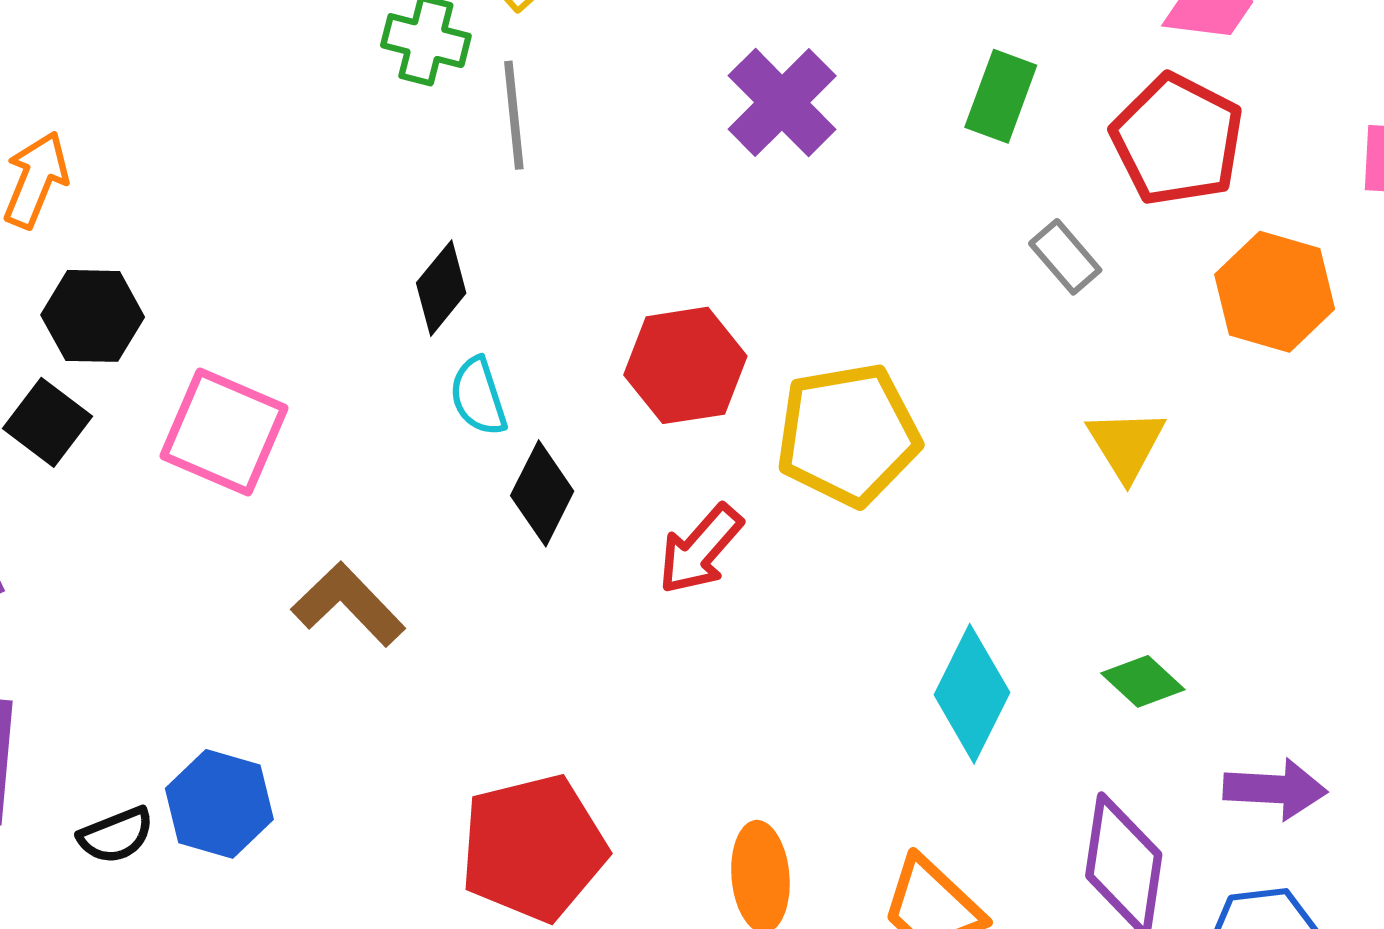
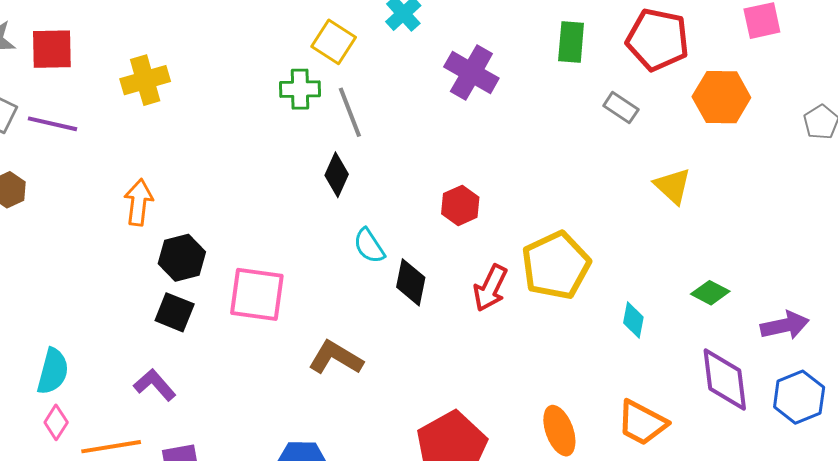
black diamond: (441, 288) -> (337, 175), moved
red hexagon: (685, 365) -> (460, 205), size x0.7
yellow pentagon: (848, 435) -> (556, 265), moved
cyan diamond: (972, 694) -> (633, 320), size x0.6

